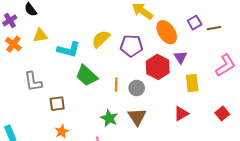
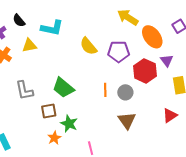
yellow semicircle: (101, 39) -> (88, 46), turned -84
cyan L-shape: (69, 49) -> (52, 28), moved
green trapezoid: (87, 76) -> (63, 88), moved
green star: (109, 118) -> (69, 124), moved

